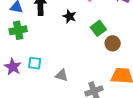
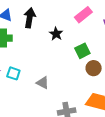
gray triangle: (62, 75) -> (43, 83), moved

